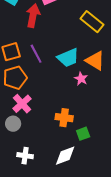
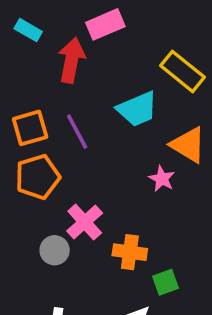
cyan trapezoid: (68, 58) -> (137, 109), moved
pink cross: (22, 104) -> (85, 222), moved
gray circle: (13, 124) -> (55, 250), moved

